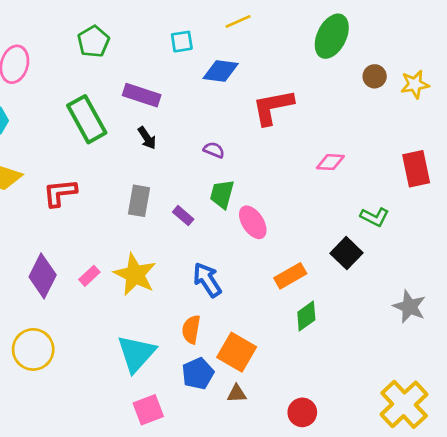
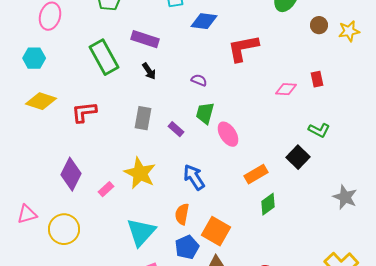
red rectangle: (416, 169) -> (317, 79), moved, size x0.6
pink rectangle: (89, 276) -> (106, 189), moved

